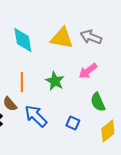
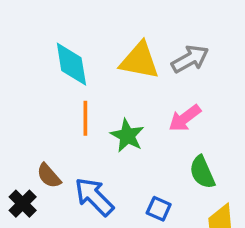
gray arrow: (91, 37) -> (190, 59), turned 130
orange line: (22, 82) -> (85, 118), moved

